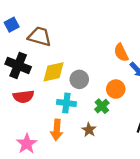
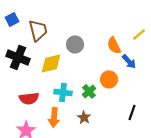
brown trapezoid: (40, 36) -> (38, 30), turned 60
gray circle: (79, 79) -> (75, 44), moved
red semicircle: (23, 97) -> (29, 98), moved
green cross: (102, 106) -> (89, 91), moved

